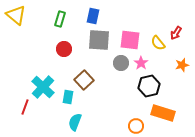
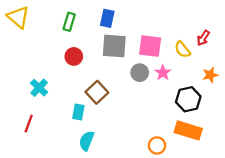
black hexagon: (149, 86) -> (188, 99), moved
cyan cross: (43, 87) -> (39, 88), moved, size x0.7

